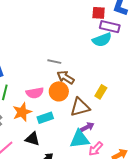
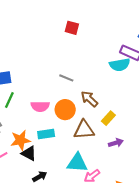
red square: (99, 13) -> (72, 28), moved
brown arrow: (66, 77) -> (89, 99), moved
orange star: (22, 112) -> (20, 140), moved
purple arrow: (87, 127) -> (116, 143), moved

